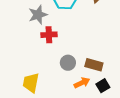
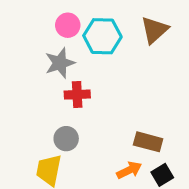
gray circle: (68, 63) -> (66, 139), moved

